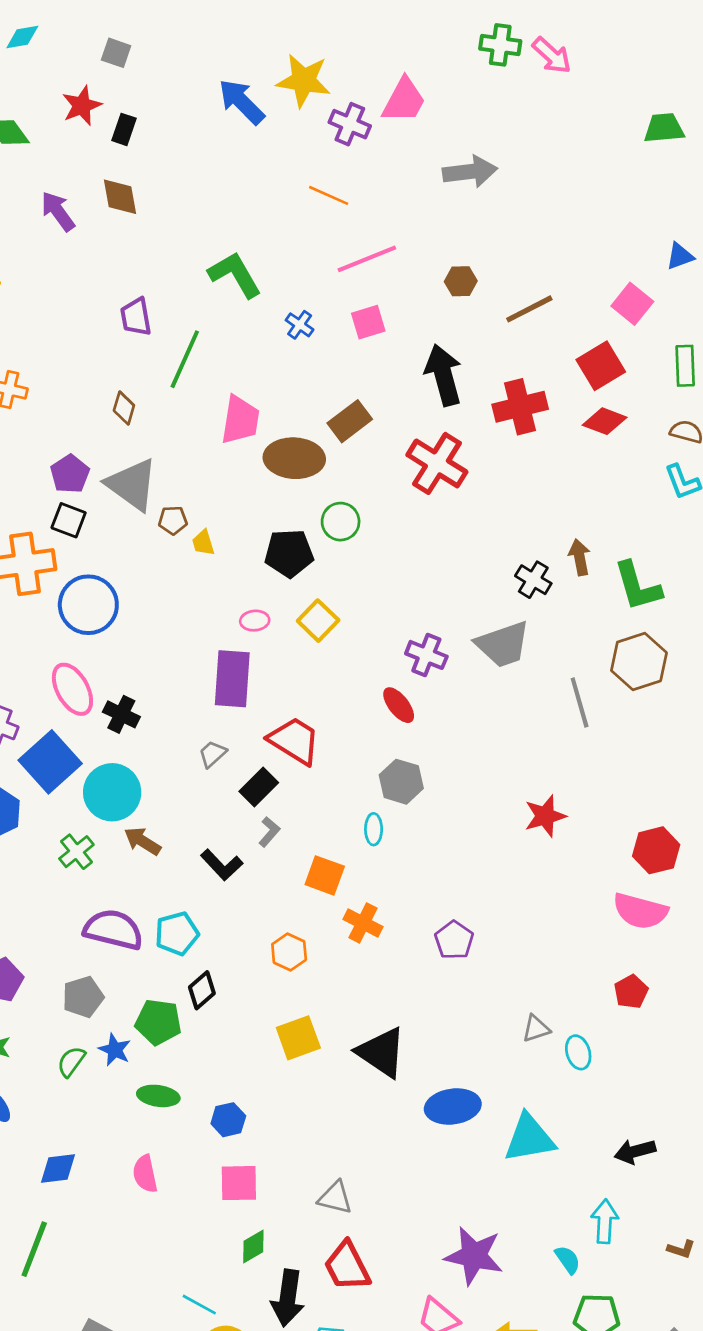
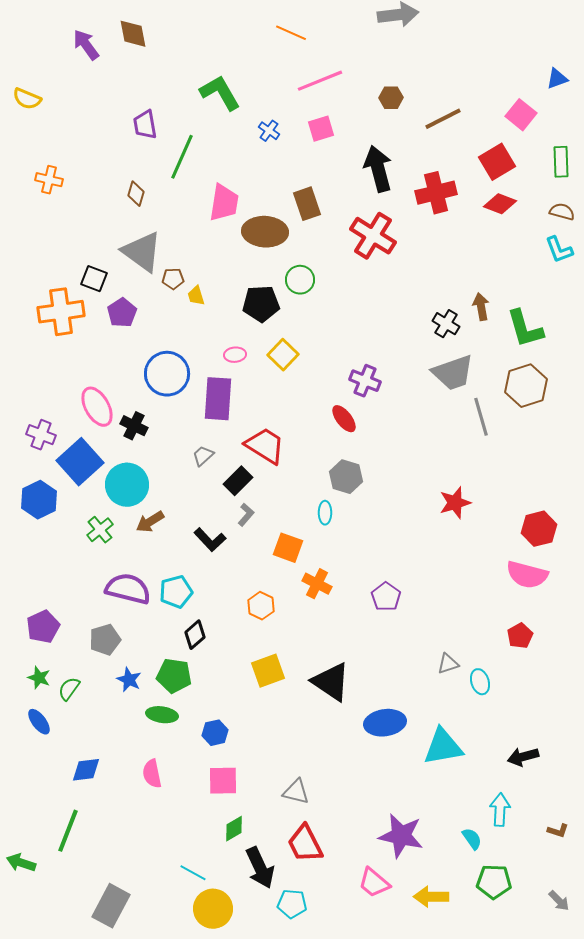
brown rectangle: (350, 421) -> (307, 204), turned -72
purple pentagon: (70, 474) -> (122, 313), moved
blue circle: (88, 605) -> (167, 374), moved
gray trapezoid: (503, 644) -> (453, 373), moved
brown arrow: (142, 841) -> (150, 522), turned -64
green pentagon: (158, 1022) -> (174, 676), moved
green semicircle: (71, 1062) -> (69, 689), moved
black arrow: (288, 1298) -> (260, 868), turned -33

